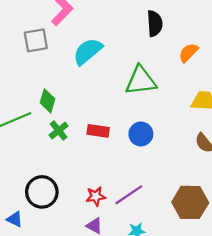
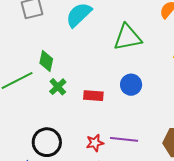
red rectangle: (98, 131) -> (93, 96), moved
purple line: (129, 195) -> (124, 139), turned 44

